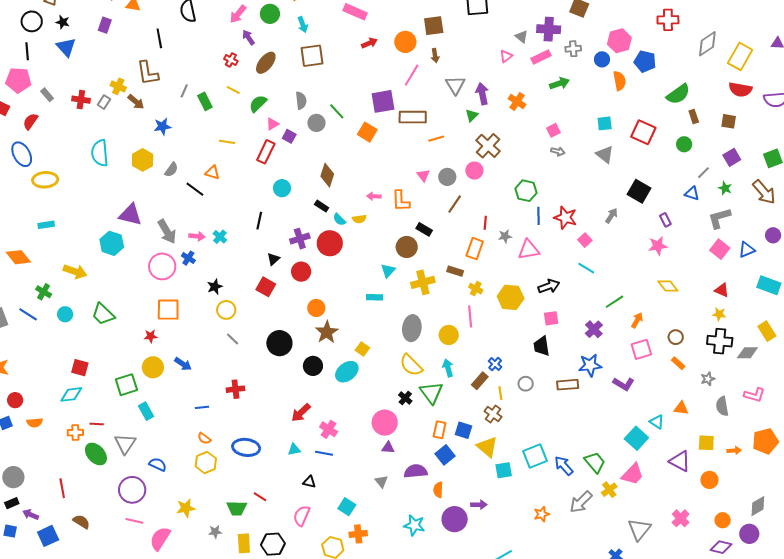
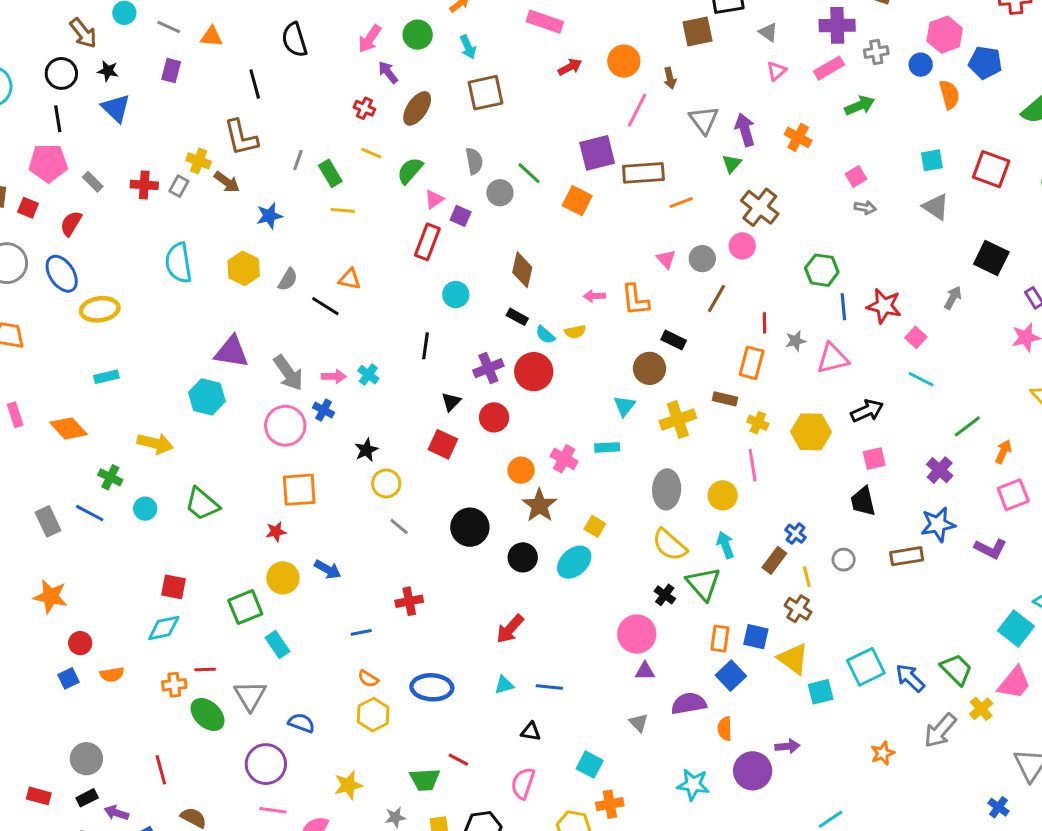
brown square: (434, 26) -> (698, 31), moved
gray triangle: (521, 37) -> (768, 32), moved
yellow line: (227, 142) -> (343, 210), moved
pink cross: (329, 429) -> (564, 459), moved

